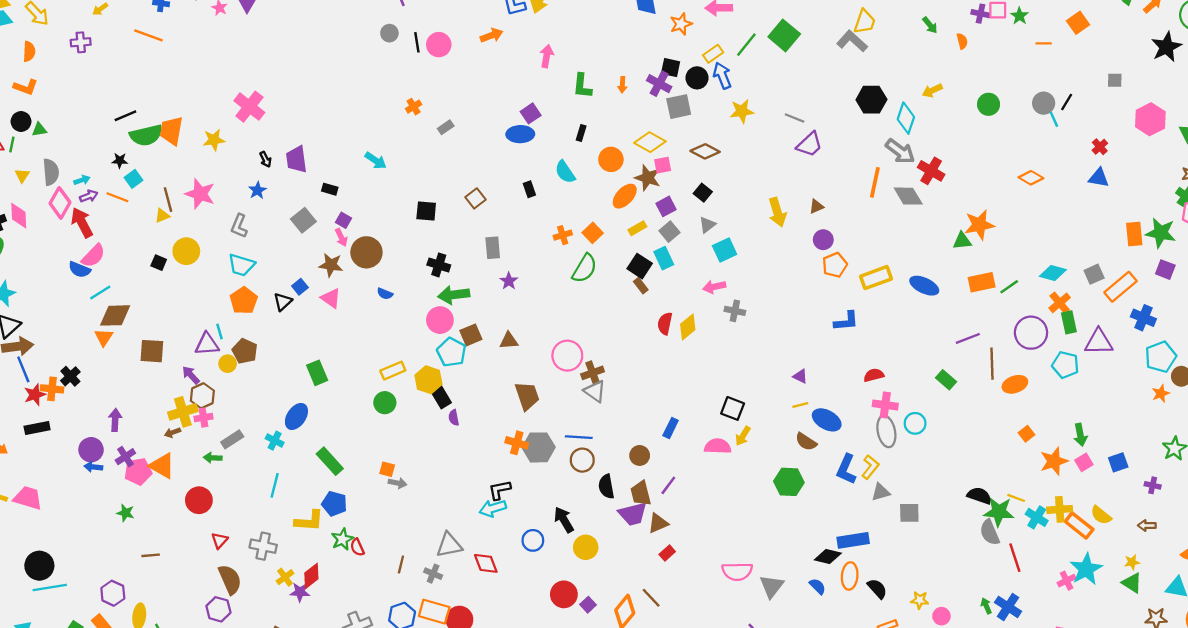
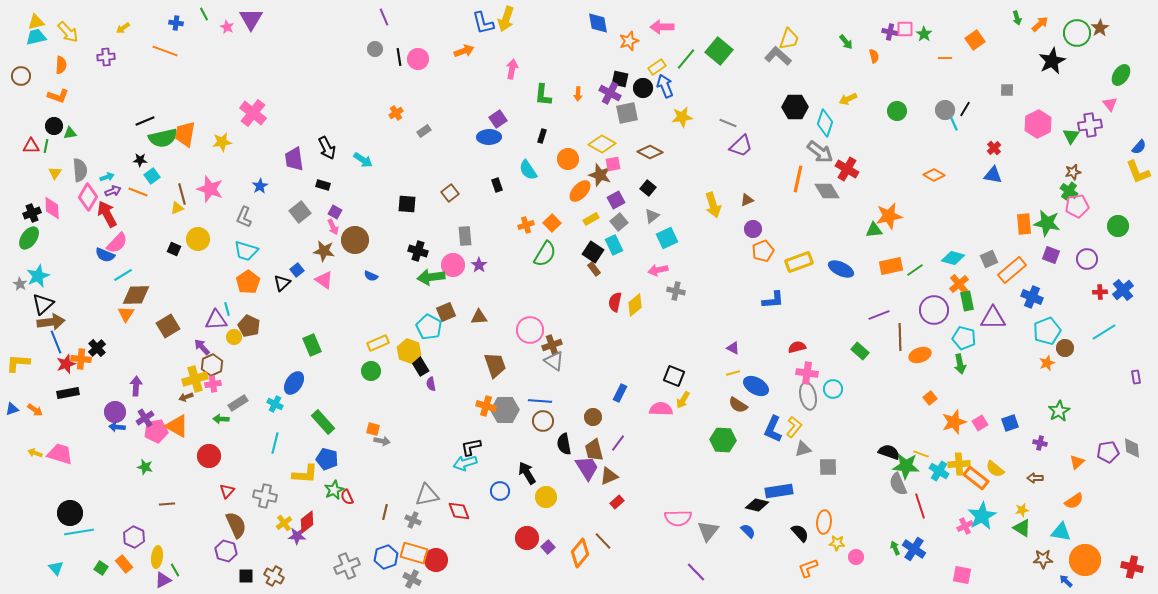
black arrow: (265, 159) -> (327, 148), moved, size x1.6
pink circle: (440, 320) -> (453, 265), moved
brown square: (152, 351) -> (168, 326), turned -35
green arrow: (1080, 435) -> (960, 364), moved
purple trapezoid: (633, 514) -> (587, 468), turned -108
orange ellipse: (850, 576) -> (824, 522), moved

